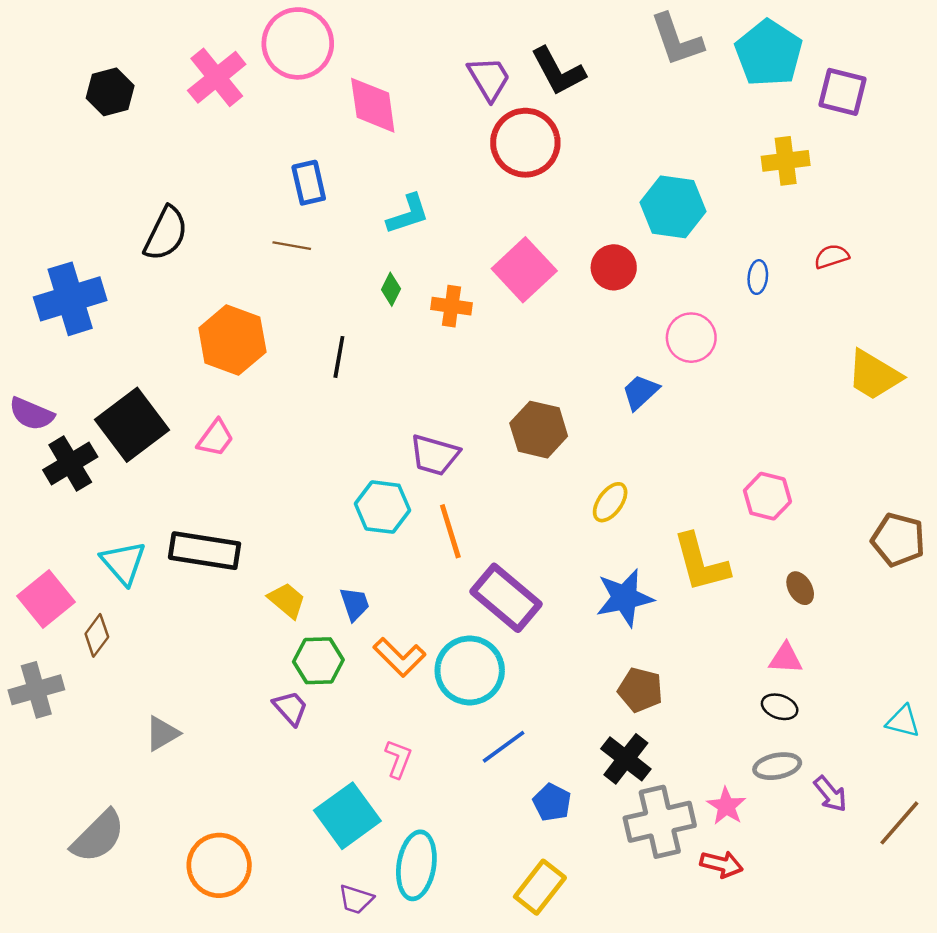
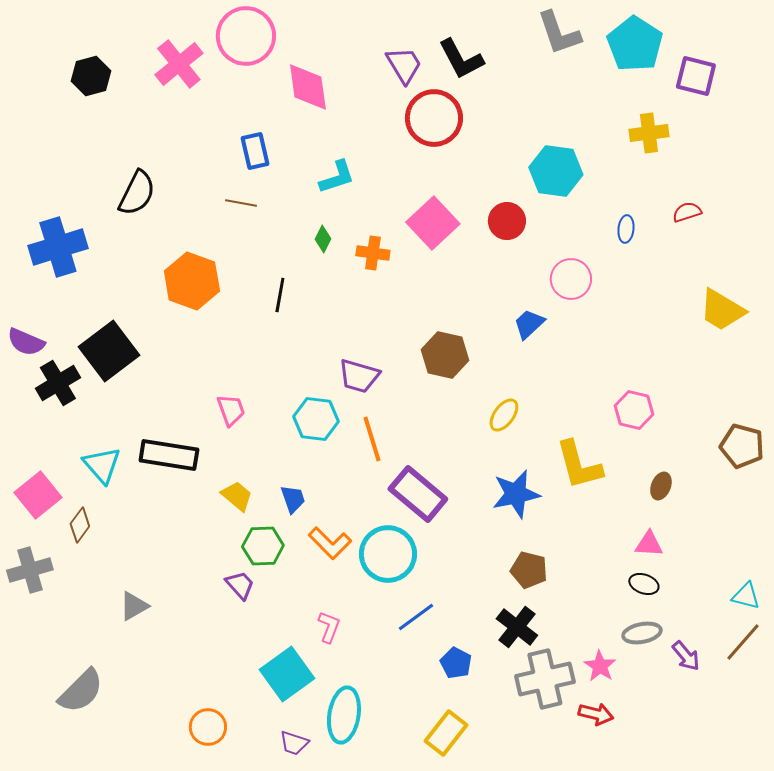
pink trapezoid: (215, 438) -> (231, 410), moved, turned -56
brown ellipse: (800, 588) -> (661, 486), turned 52
brown line: (899, 823) -> (743, 642), moved
orange circle: (219, 865) -> (208, 727), moved, size x0.7

